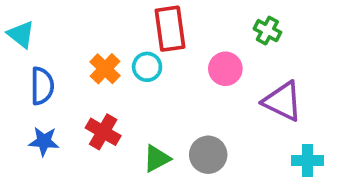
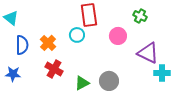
orange cross: (105, 69) -> (48, 43), moved
blue star: (44, 141) -> (13, 74), moved
cyan cross: (308, 160) -> (162, 73), moved

